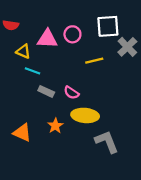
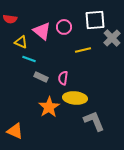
pink triangle: (47, 39) -> (42, 31), turned 36
pink semicircle: (71, 93) -> (63, 78), turned 64
orange star: (55, 126) -> (49, 107), size x1.5
orange triangle: (22, 133) -> (15, 131), moved

